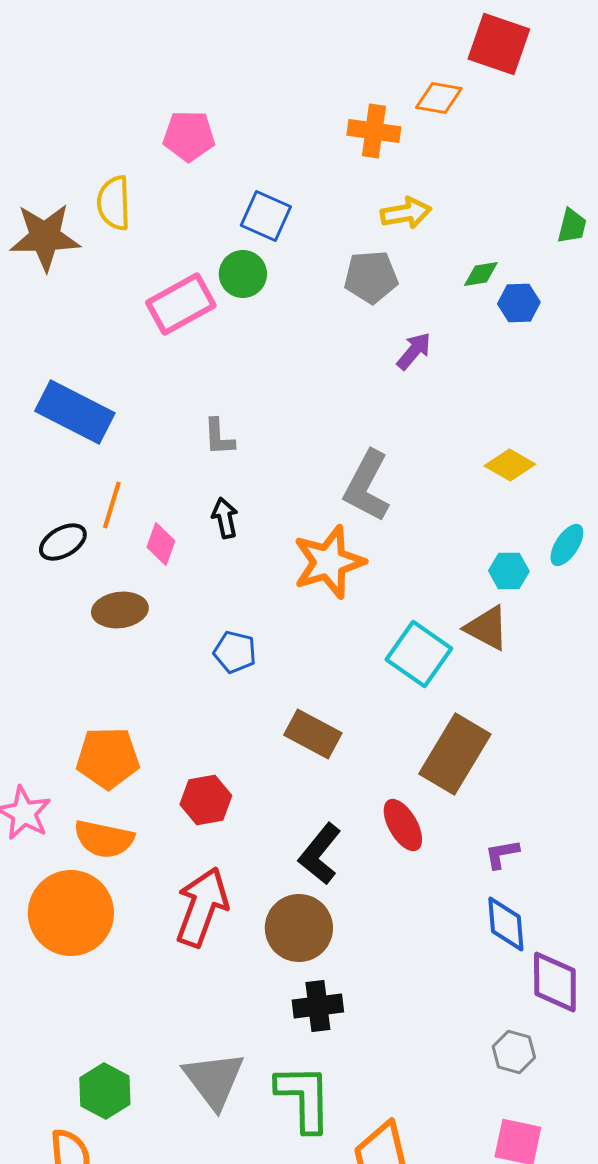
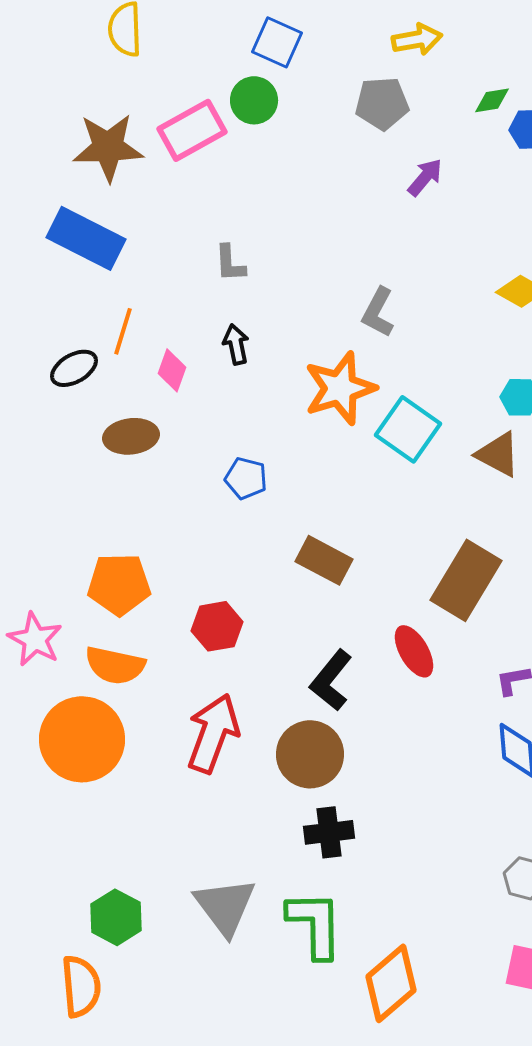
brown star: (45, 237) -> (108, 147), moved
gray L-shape: (367, 486) -> (378, 312), size x0.7
cyan square: (419, 654) -> (408, 429), moved

